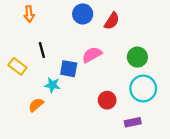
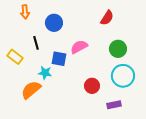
blue circle: (83, 14) -> (54, 23), moved
red semicircle: (112, 21) -> (107, 18), moved
orange semicircle: (36, 105) -> (31, 90), size x1.5

